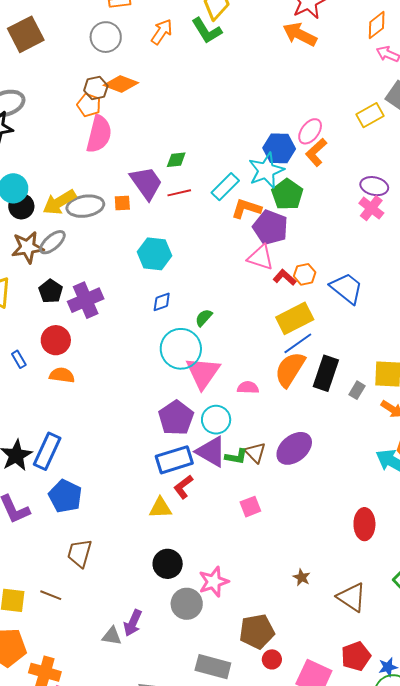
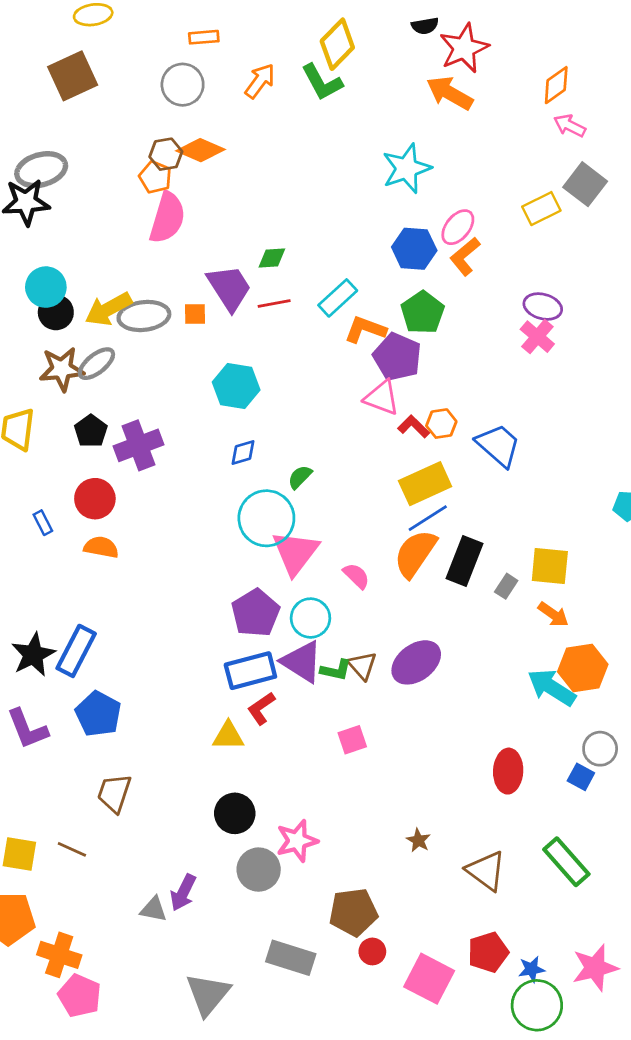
cyan star: (266, 170) -> (407, 168), moved
pink semicircle: (248, 388) -> (356, 576), turned 40

